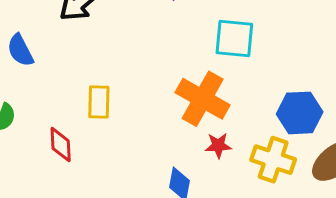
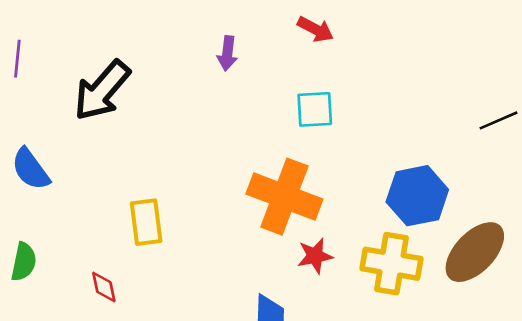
cyan square: (234, 38) -> (315, 109), size x0.7
red diamond: (61, 145) -> (104, 287), size x0.7

